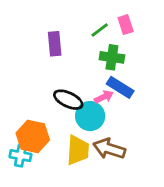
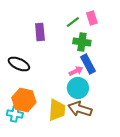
blue rectangle: (120, 87) -> (88, 64), turned 30
black ellipse: (68, 100) -> (19, 64), moved
cyan circle: (90, 116) -> (78, 88), moved

